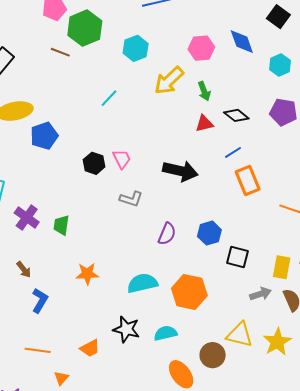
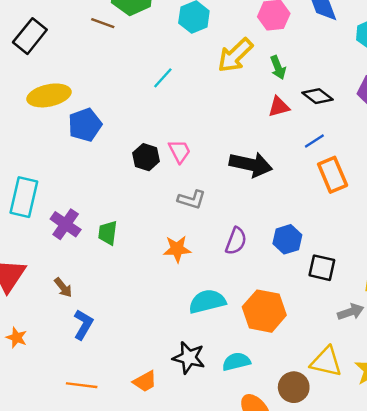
orange star: (87, 274) -> (177, 249), moved

